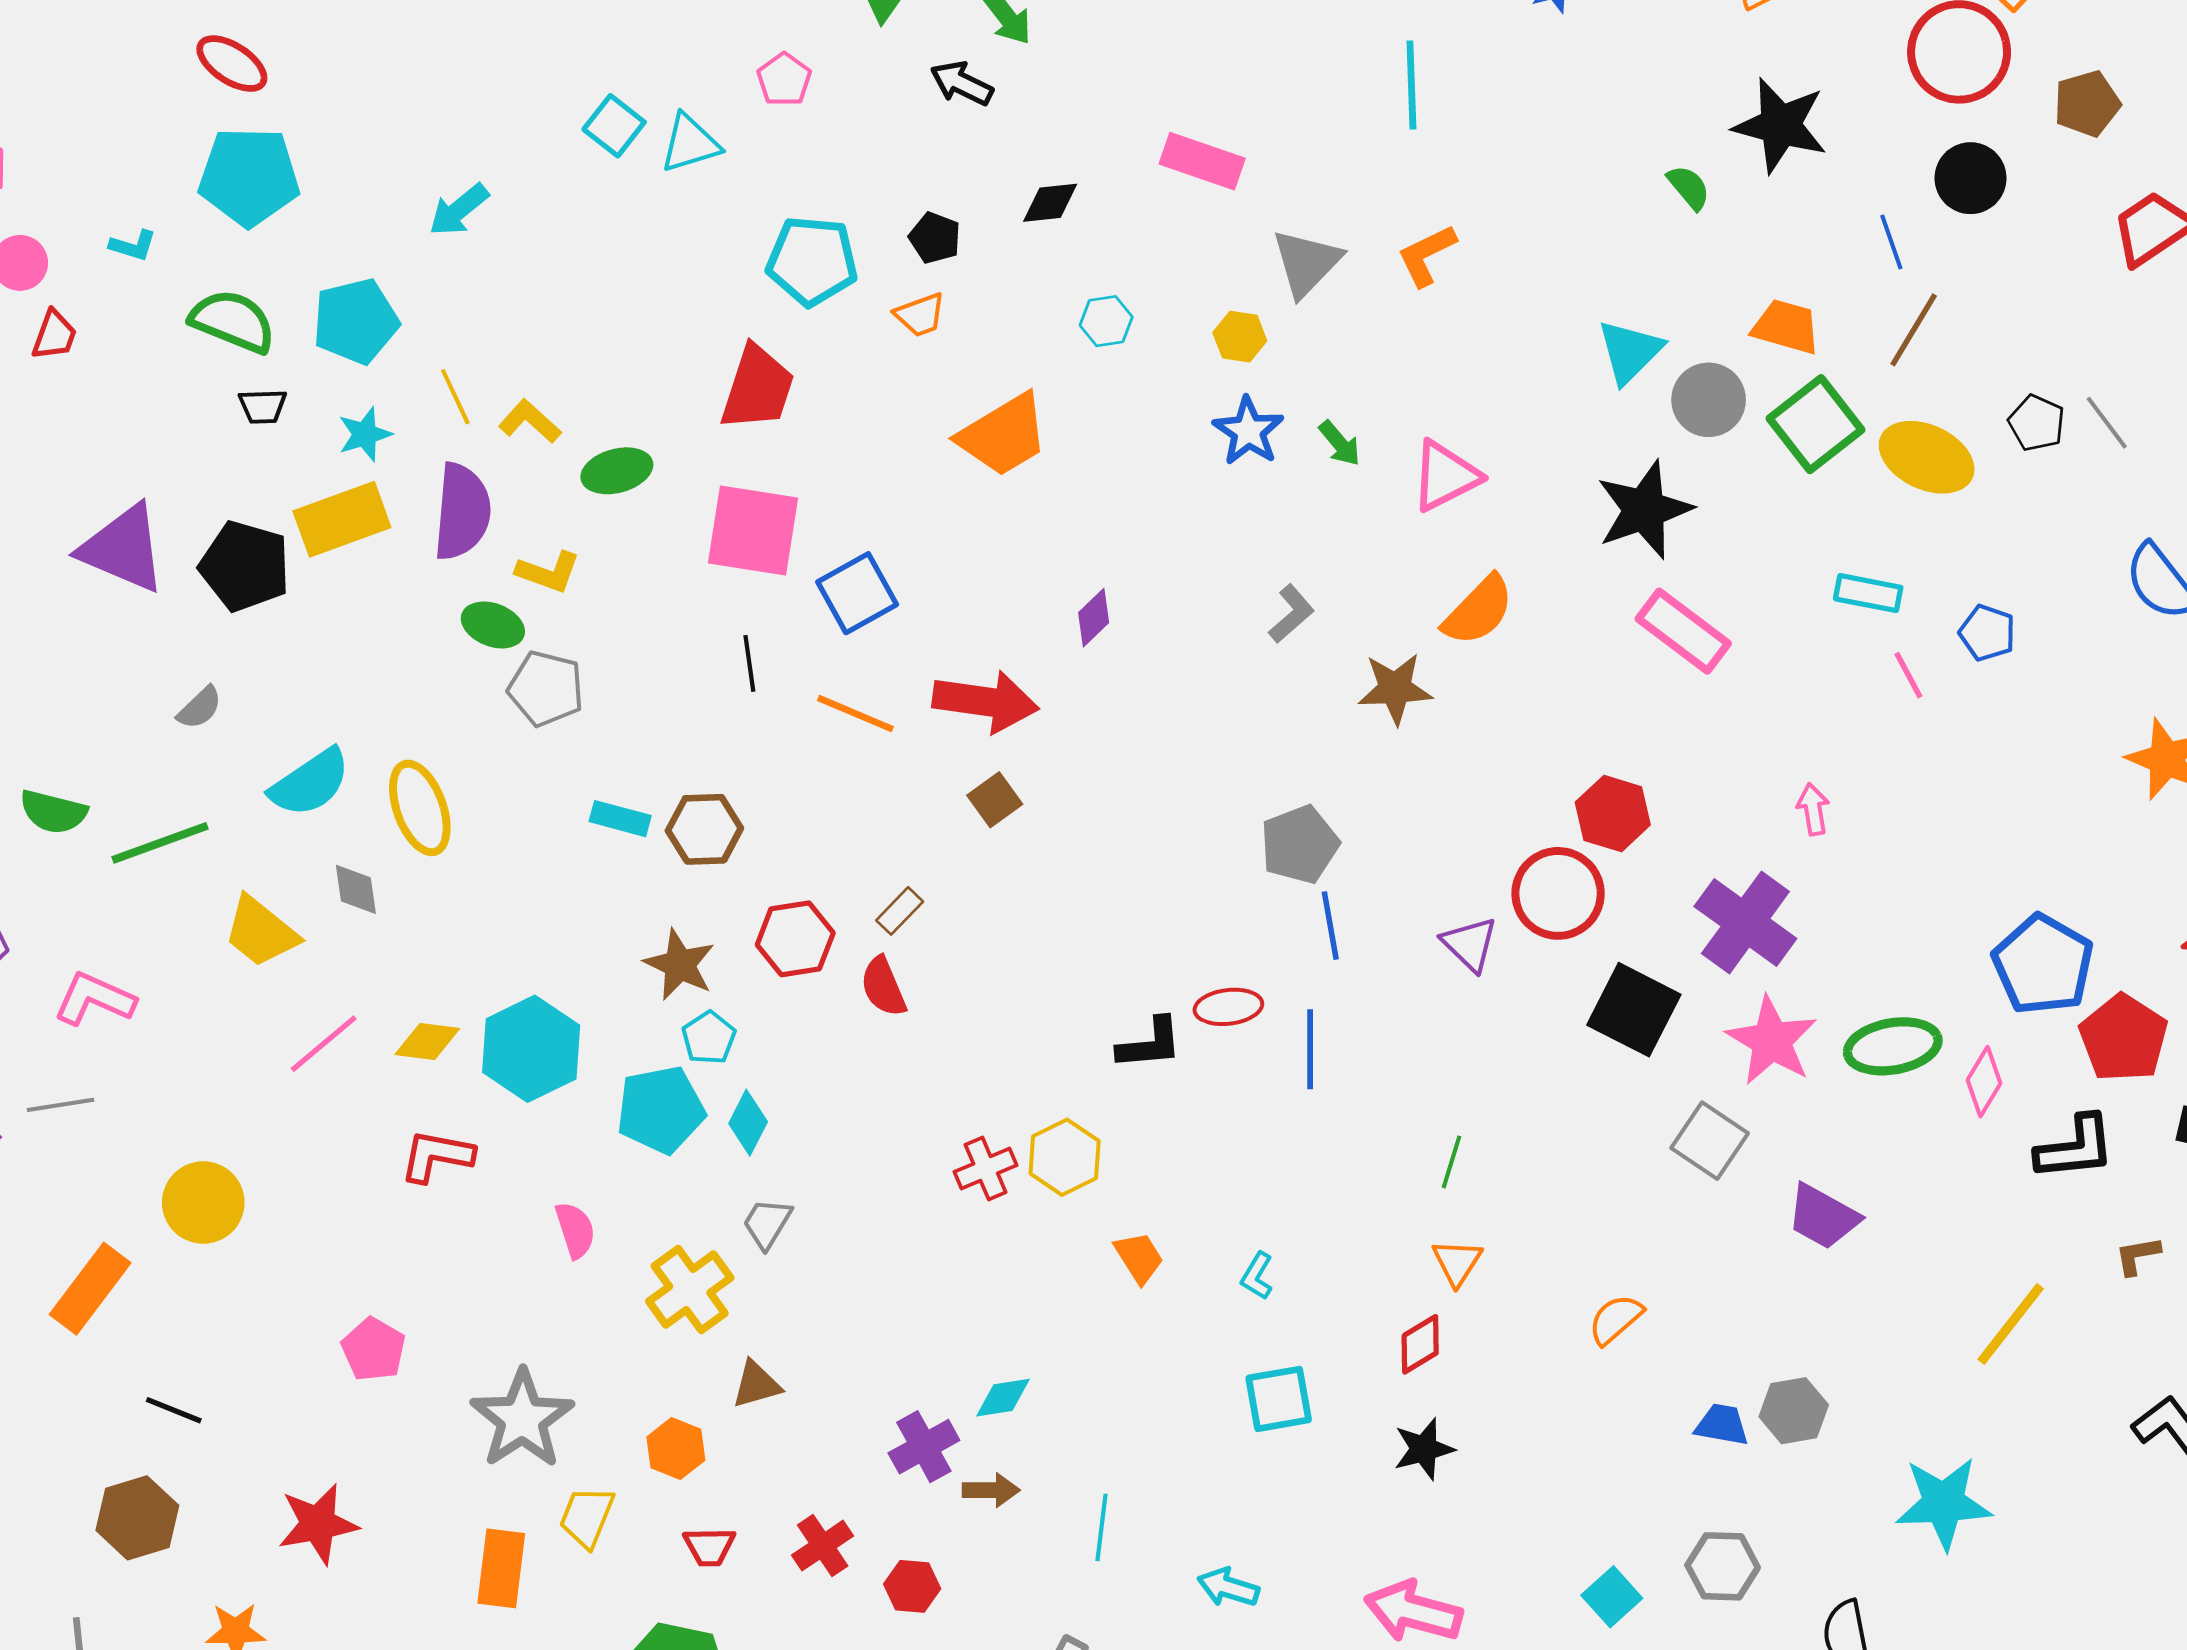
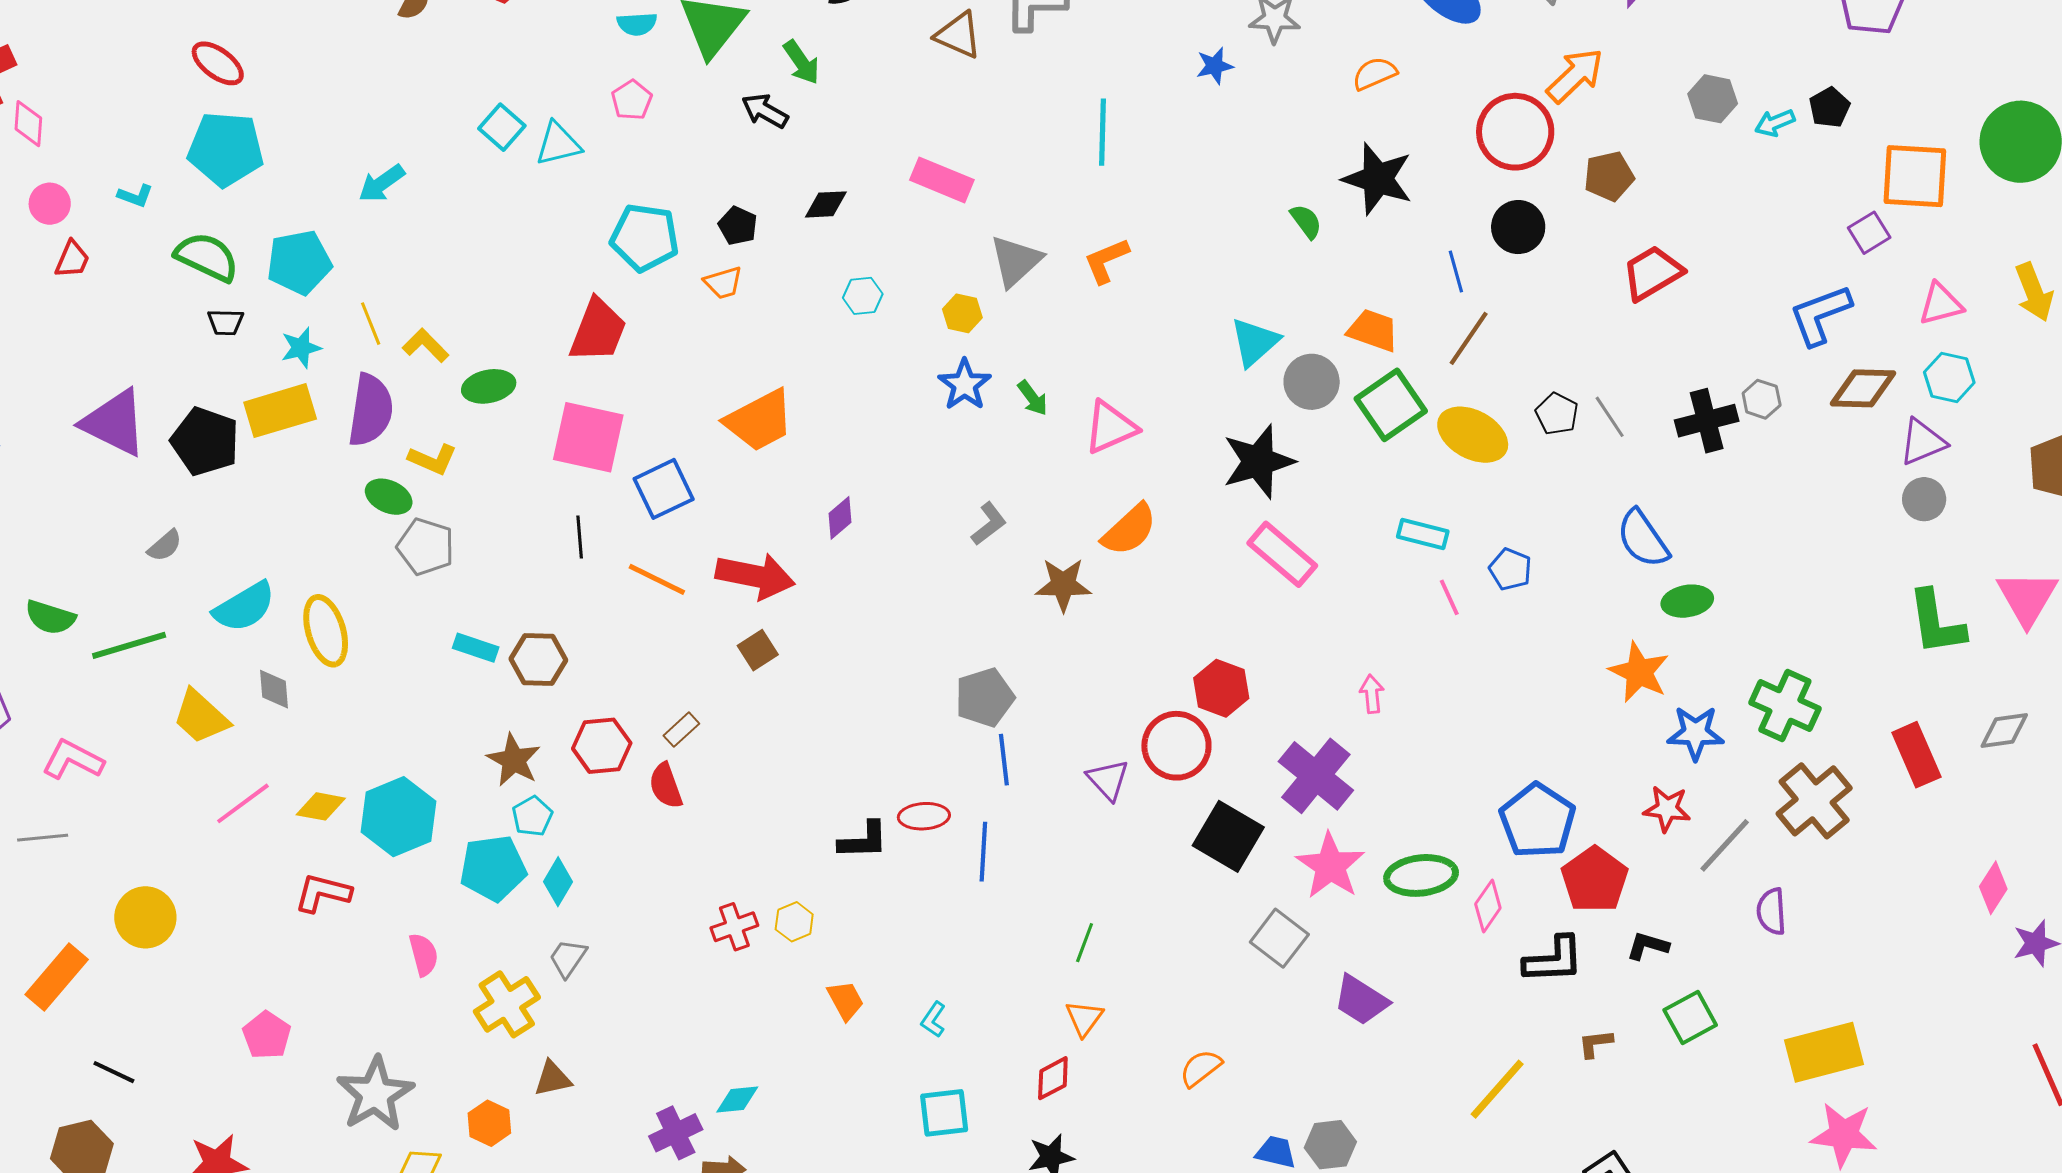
orange trapezoid: (1003, 435) -> (759, 421), moved
yellow hexagon: (1065, 1157) -> (794, 922), size x0.7

